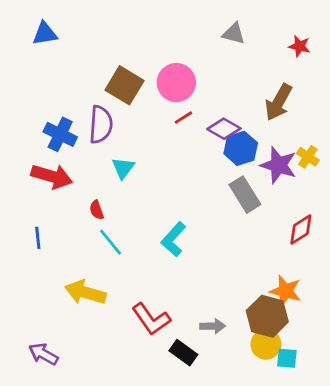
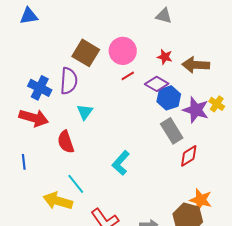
red star: (299, 46) -> (165, 57), moved
brown arrow: (278, 102) -> (196, 65), turned 64
red semicircle: (97, 210) -> (66, 142), size x1.6
red diamond: (301, 230) -> (189, 156), moved
cyan line: (111, 242) -> (76, 184), moved

